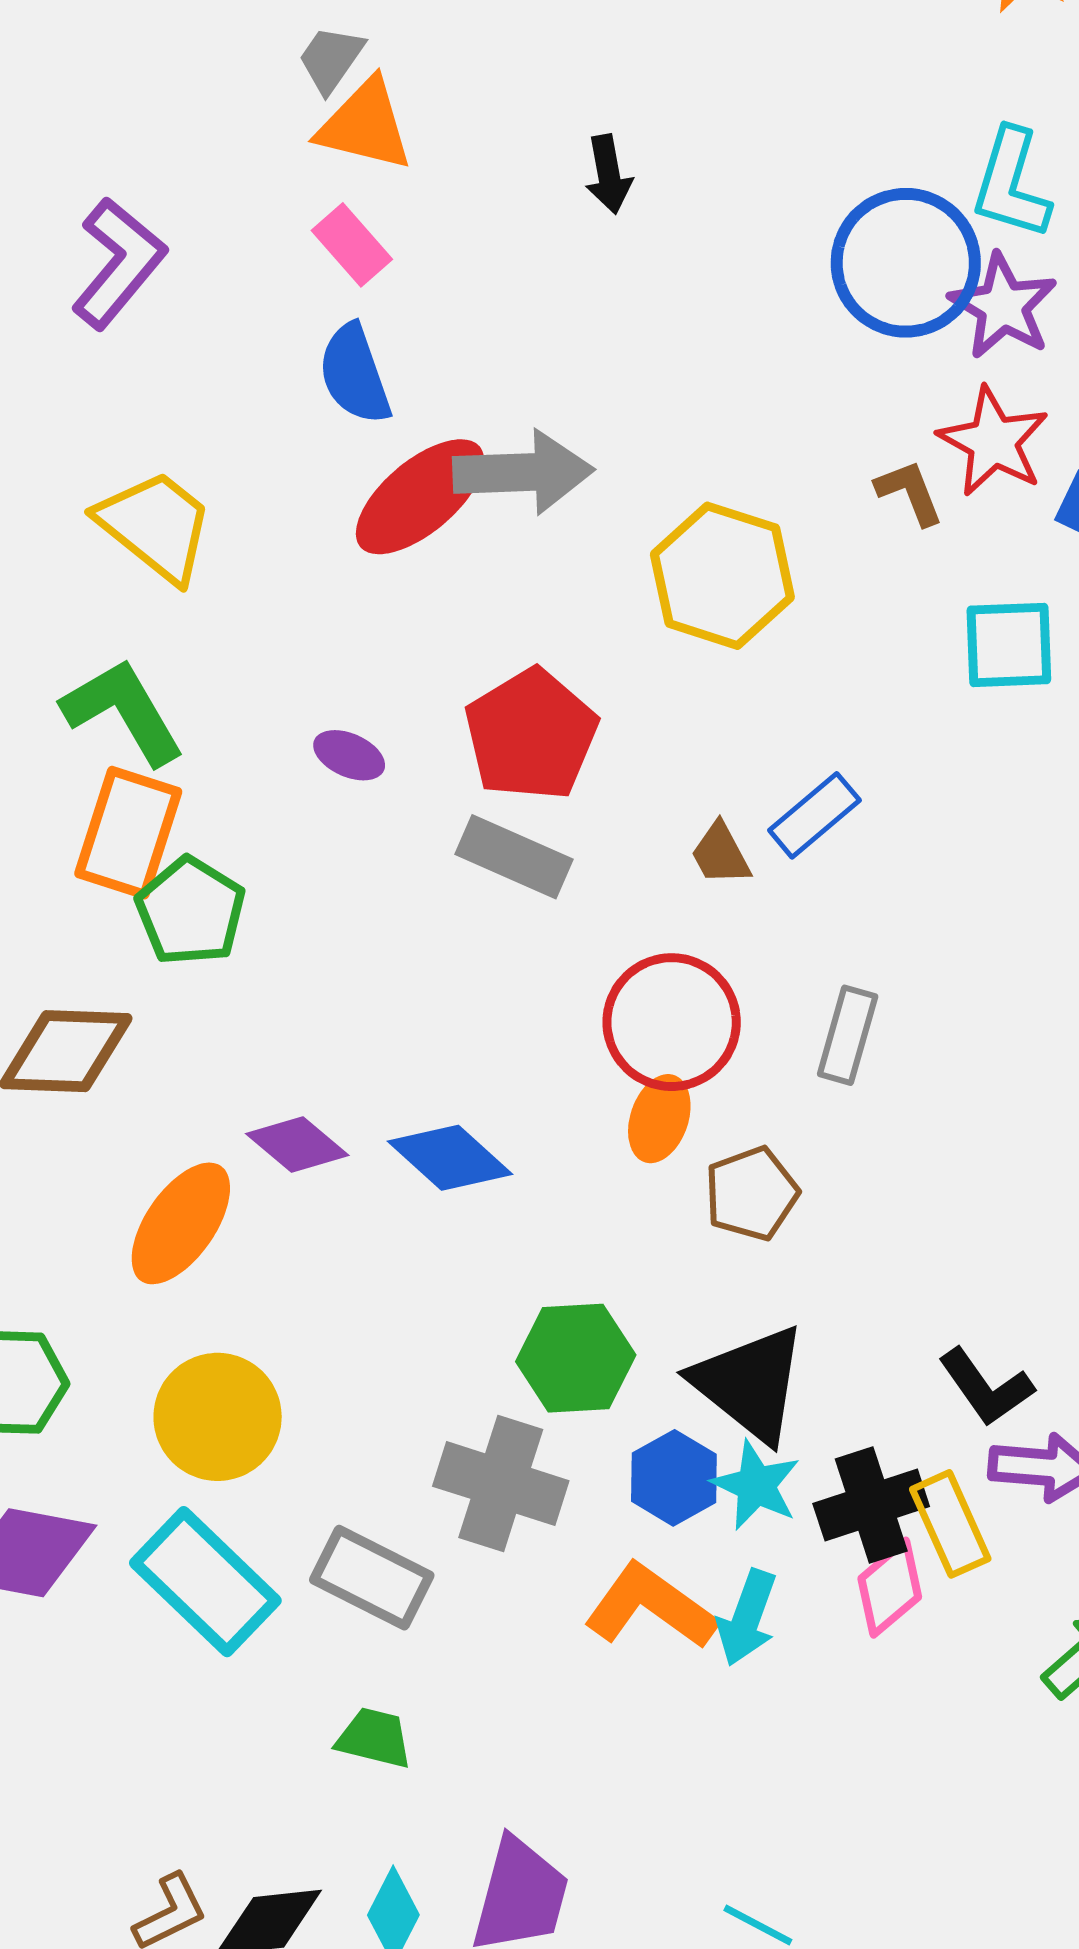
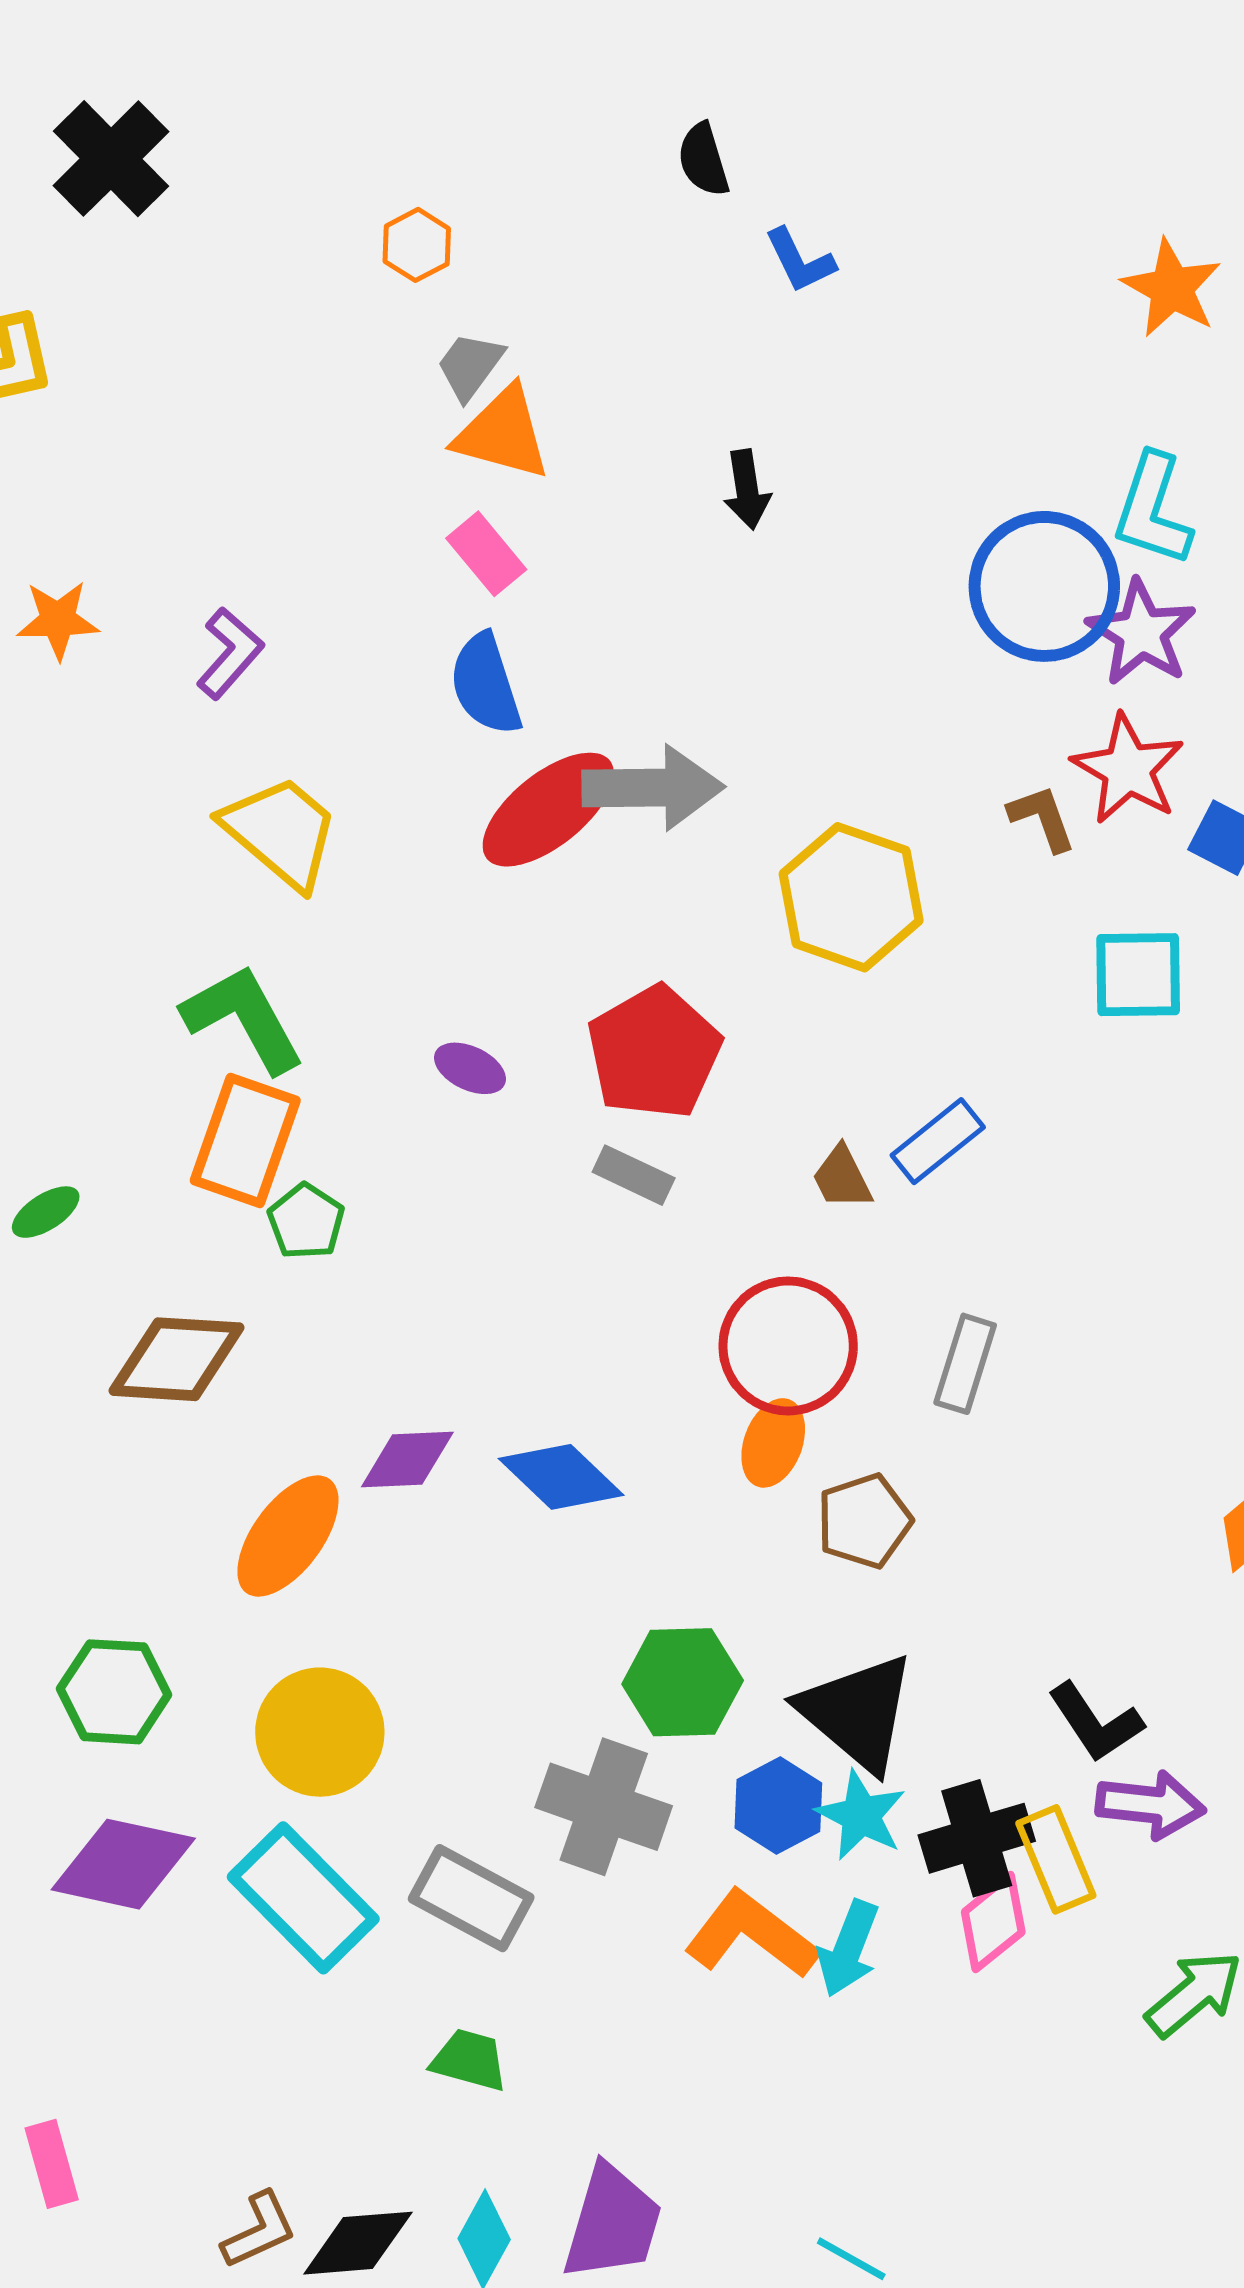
purple L-shape: (119, 263) -> (230, 653), moved, size x0.7
gray rectangle: (514, 857) -> (634, 1175), size x0.7
green pentagon: (191, 911) -> (306, 1221), size x0.7
purple diamond: (297, 1145) -> (407, 1460), turned -44

